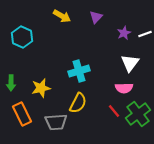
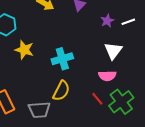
yellow star: (41, 88) -> (24, 50), moved, turned 30

